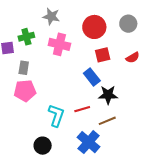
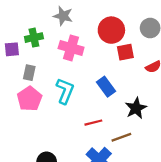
red square: (103, 55) -> (125, 52), moved
pink pentagon: (25, 91) -> (29, 99), turned -30
black star: (108, 95) -> (136, 108), moved, turned -30
cyan L-shape: (56, 115) -> (65, 91), moved

